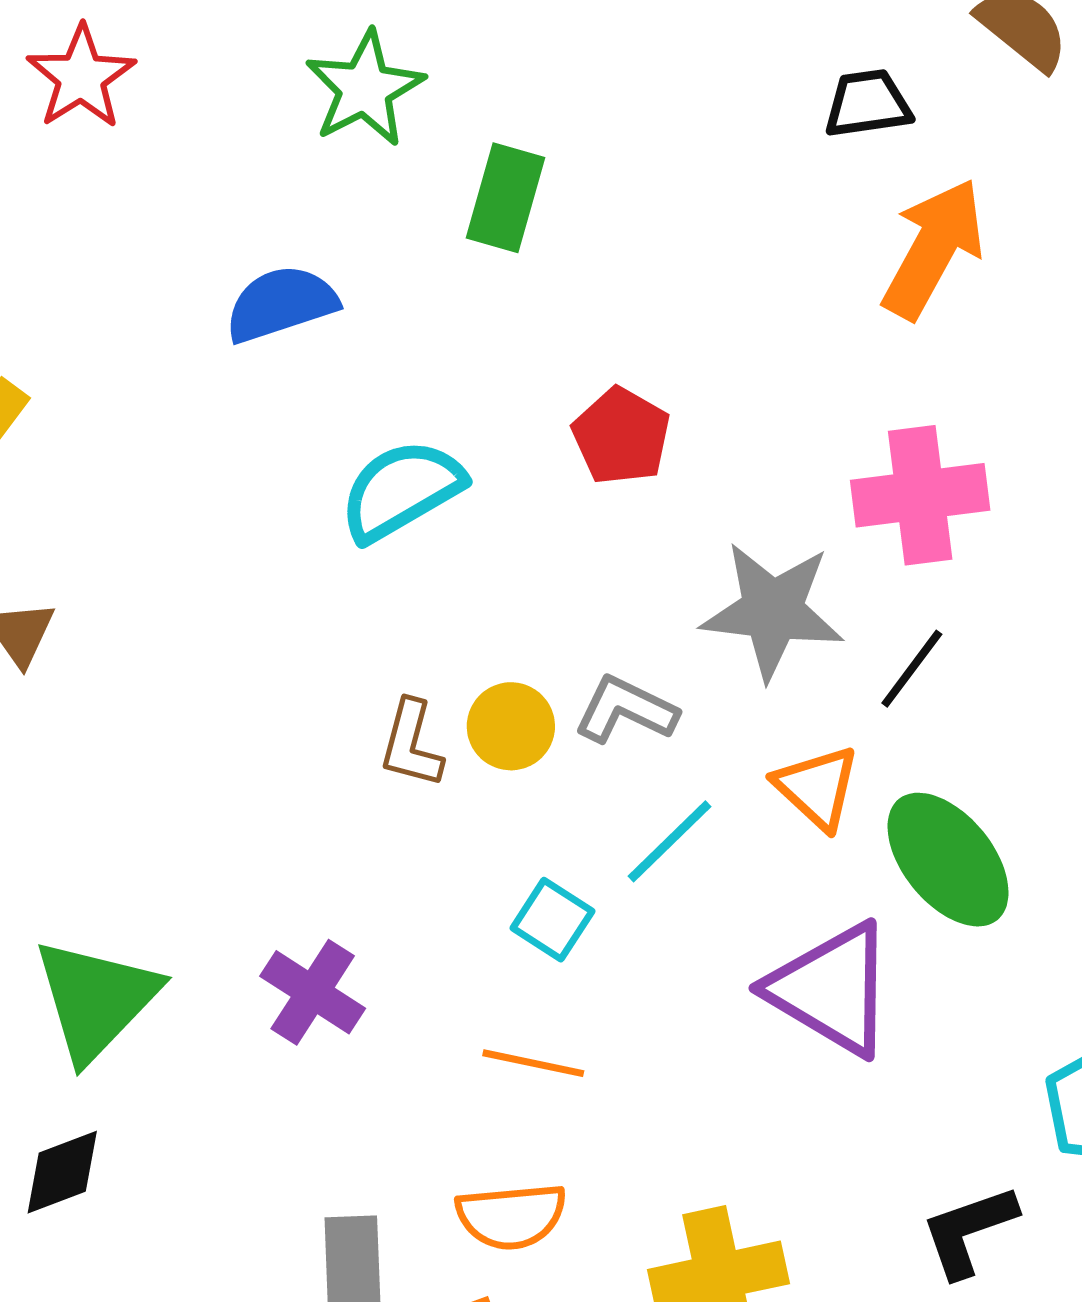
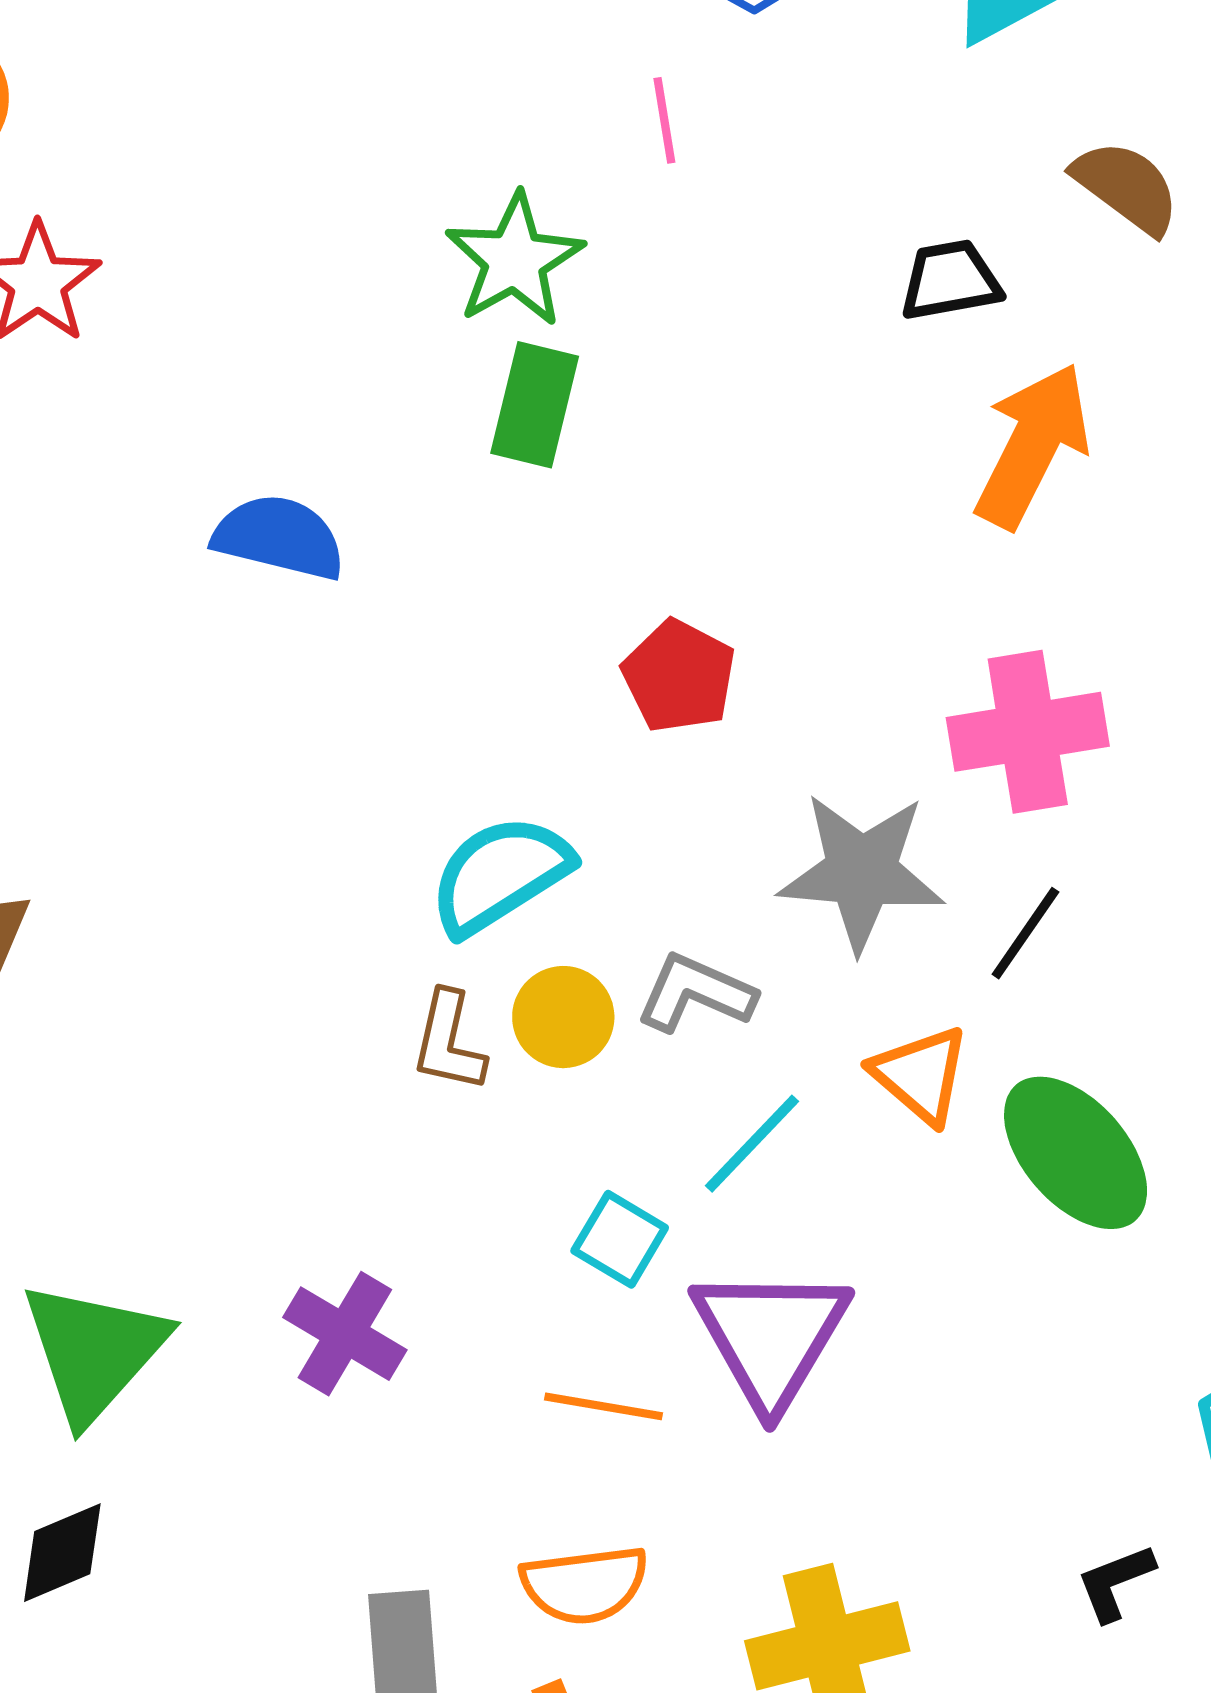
green star: (365, 89) -> (515, 260), moved
blue semicircle: (281, 304) -> (279, 537), turned 34
cyan semicircle: (401, 490) -> (500, 875), moved
purple triangle: (831, 989) -> (771, 1337), moved, turned 32
black L-shape: (969, 1231) -> (1115, 1582), size x0.7

